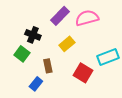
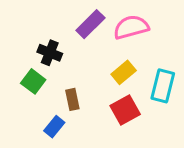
yellow rectangle: (67, 44) -> (124, 72), moved
cyan rectangle: (108, 57) -> (163, 86), turned -55
red square: (83, 73) -> (125, 110), turned 30

